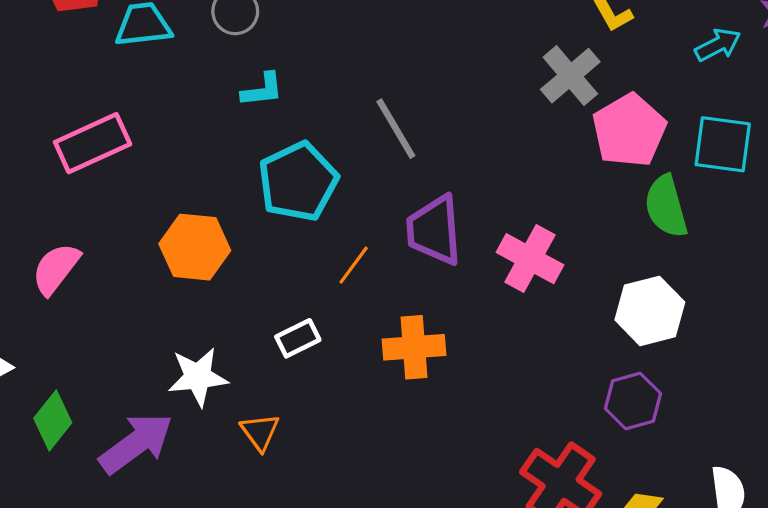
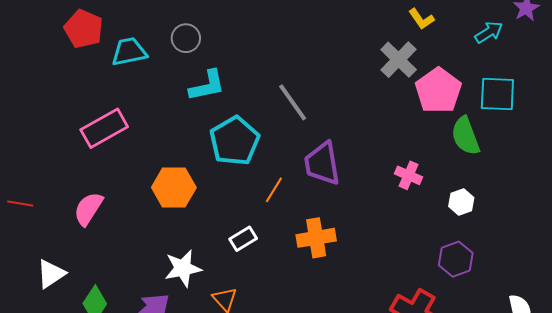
cyan L-shape: (262, 90) -> (207, 86), size x1.4
pink cross: (530, 259) -> (409, 175), moved, size x0.7
white hexagon: (650, 311) -> (461, 202), size x0.6

